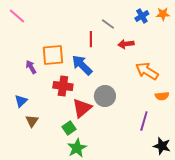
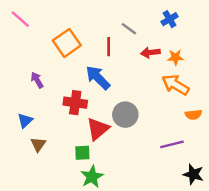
orange star: (163, 14) -> (175, 57), moved
orange square: (53, 55) -> (67, 43), moved, turned -30
purple line: (144, 121) -> (172, 144), turned 60
green square: (69, 128) -> (82, 153), turned 32

